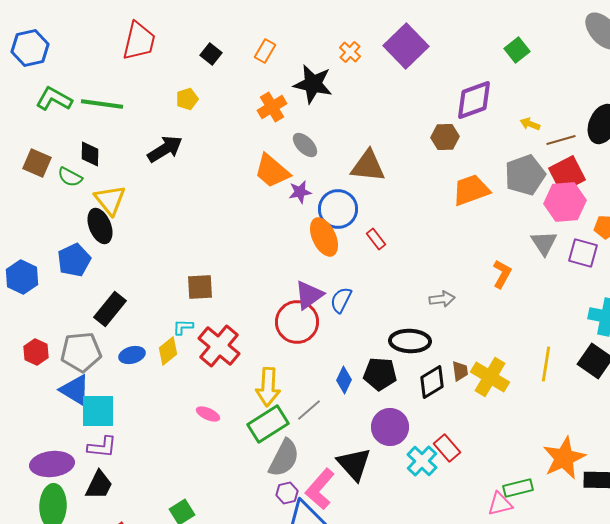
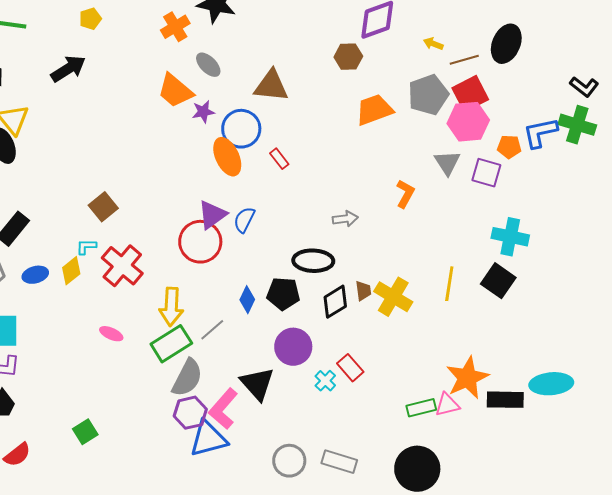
brown square: (200, 287) -> (103, 207), turned -36
cyan cross: (422, 461) -> (325, 381), size x0.7
purple hexagon: (287, 493) -> (190, 413), size x1.5
pink triangle: (500, 504) -> (447, 405), moved

